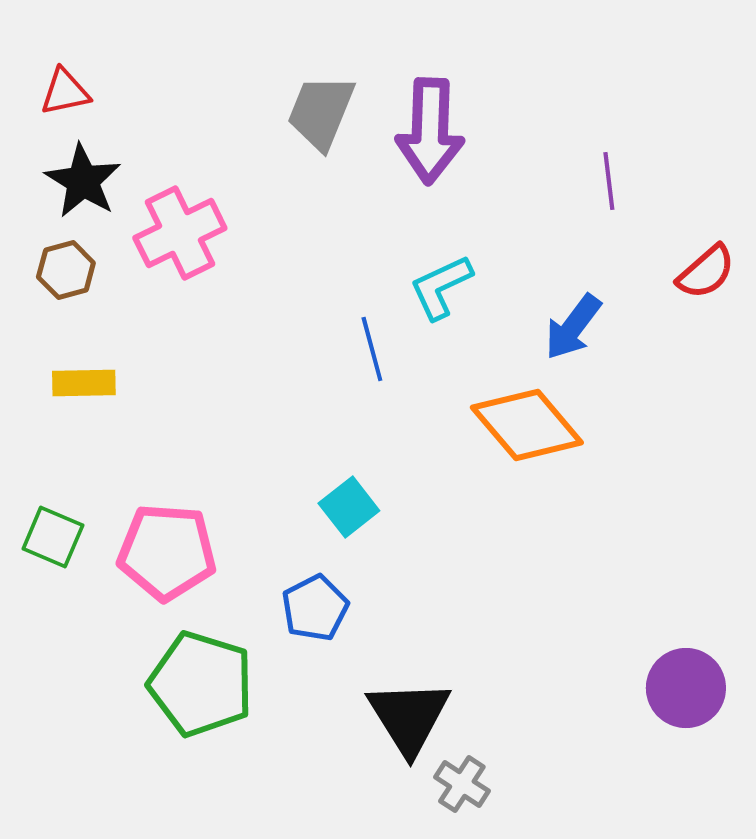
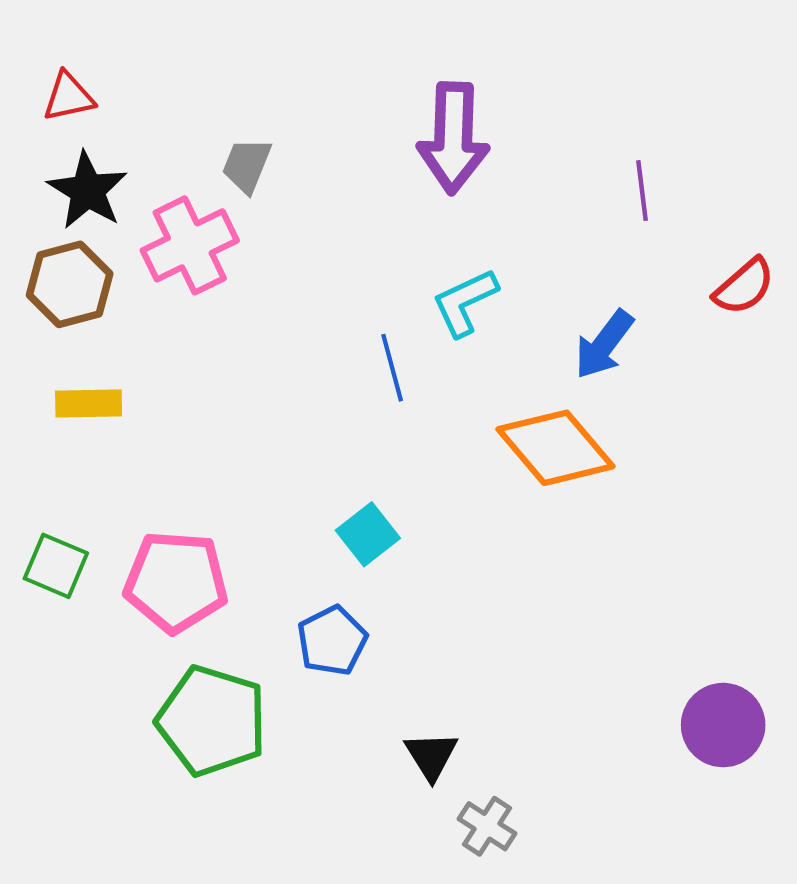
gray trapezoid: (321, 112) -> (247, 165), moved, size x0.7
brown hexagon: (66, 270) -> (70, 284), size x1.4
black triangle: (409, 717) -> (431, 756), size x0.6

